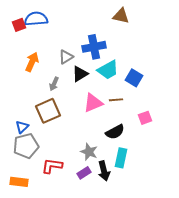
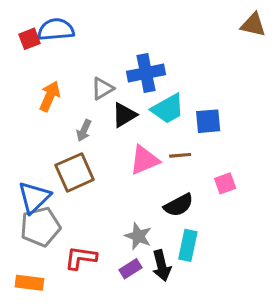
brown triangle: (121, 16) -> (253, 25), moved
blue square: (134, 78) -> (208, 121), turned -36
blue triangle: (22, 127) -> (34, 197), size x1.6

